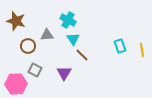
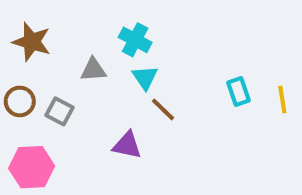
brown circle: (28, 46) -> (20, 101), moved
gray square: (35, 70) -> (59, 111), moved
purple triangle: (64, 73) -> (127, 145), turned -49

